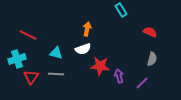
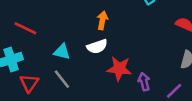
gray line: (56, 74) -> (62, 79), turned 49

